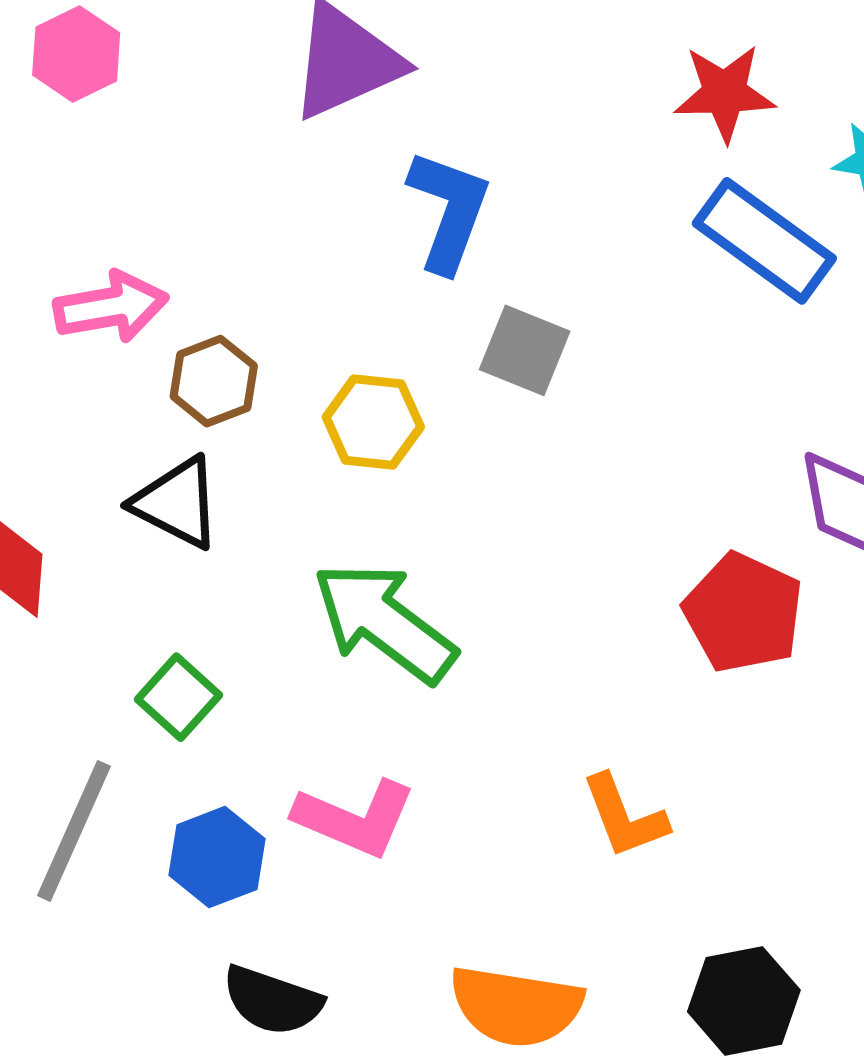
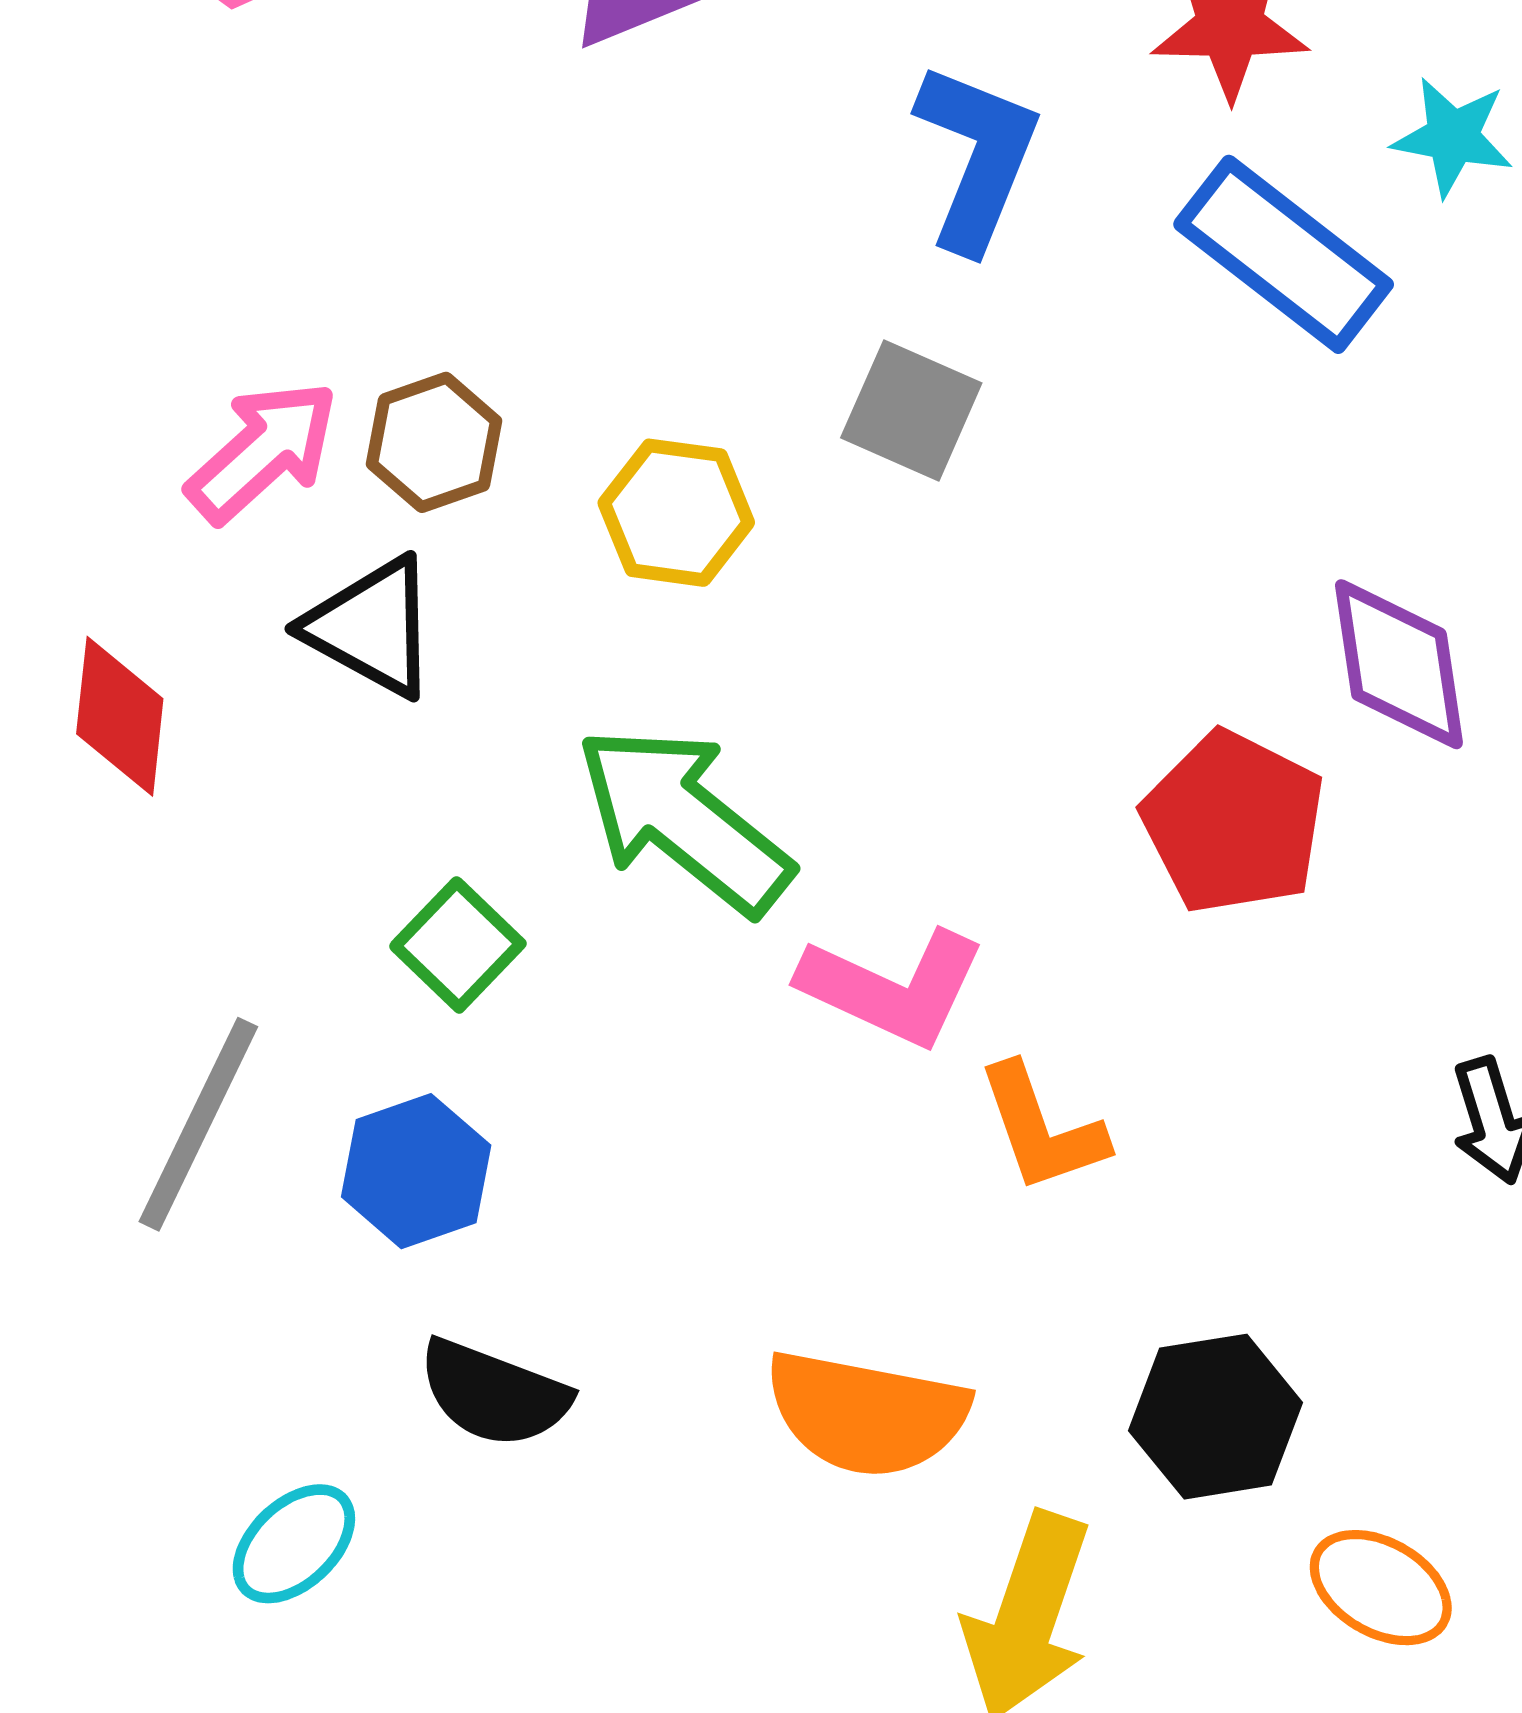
blue L-shape: (449, 211) -> (977, 157), moved
pink arrow: (111, 307) -> (263, 451), moved, turned -34
green square: (178, 697) -> (458, 945), moved
pink L-shape: (355, 818) -> (893, 987), moved

